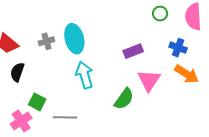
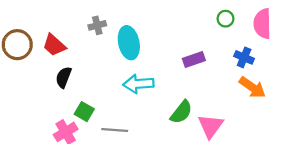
gray cross: (46, 41) -> (97, 25), moved
cyan arrow: (85, 75) -> (138, 84), turned -80
pink triangle: (149, 80) -> (211, 126), moved

